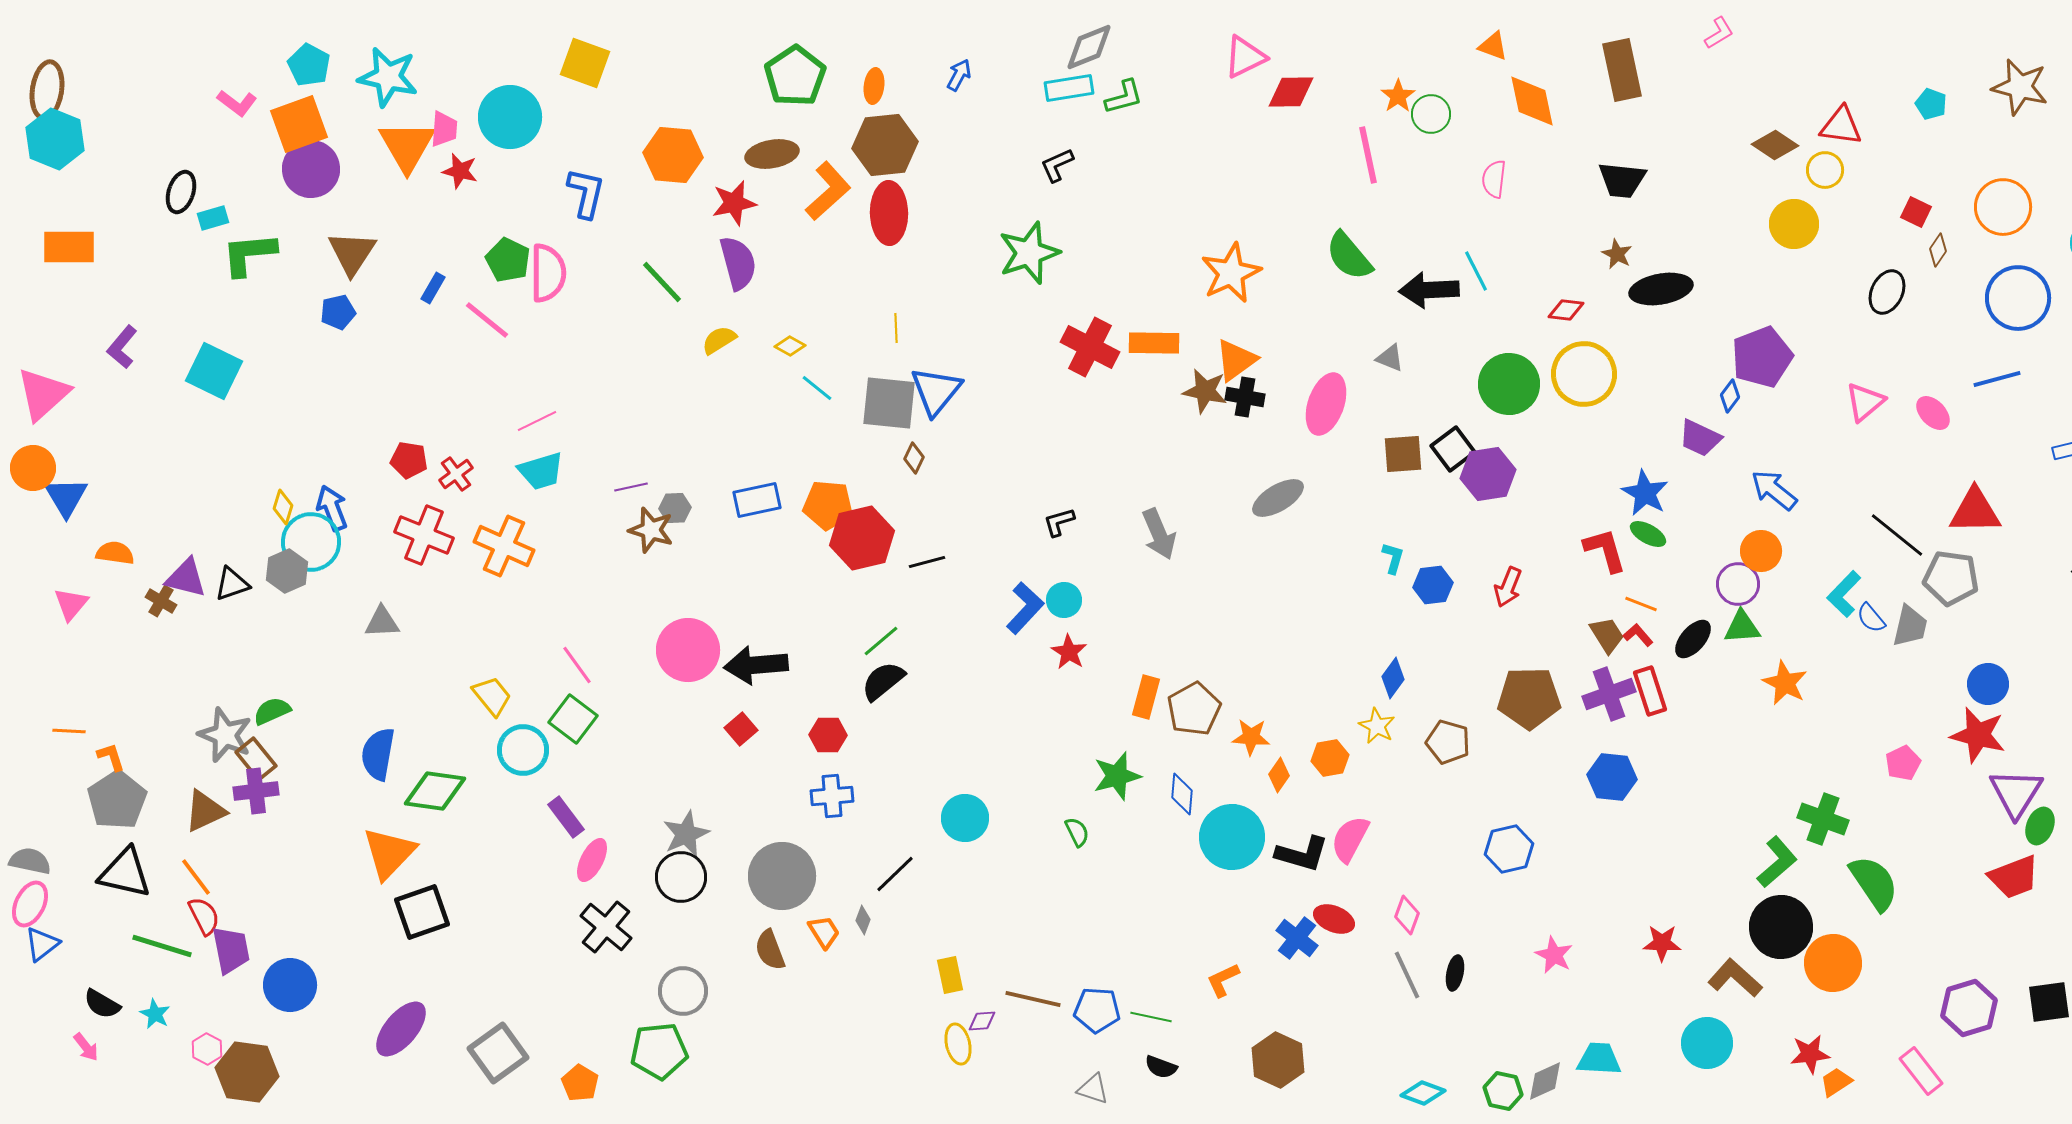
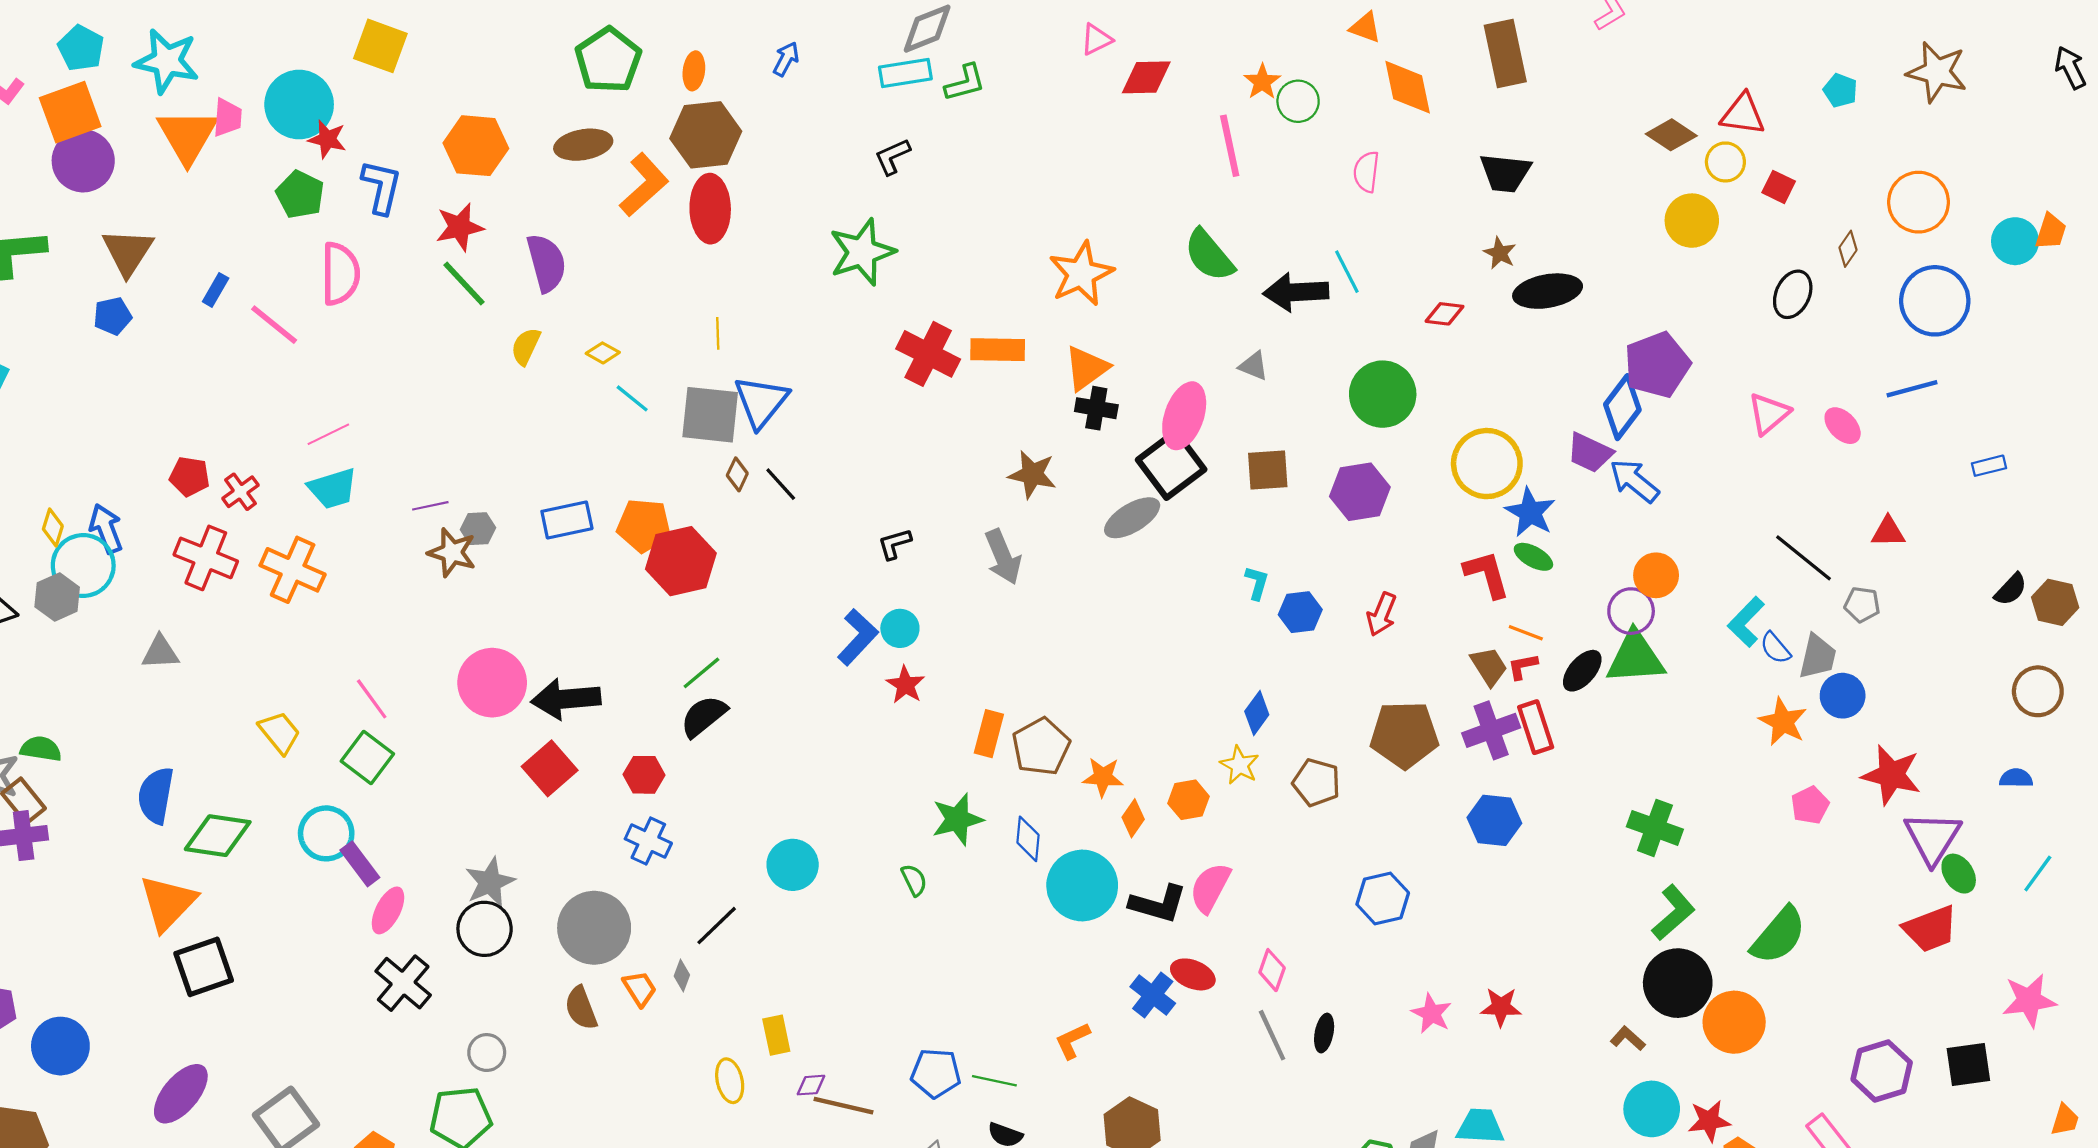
pink triangle: (1245, 57) -> (1096, 39), size x0.7
red star: (460, 171) -> (327, 139), moved
red star: (734, 203) -> (460, 227), moved
red square: (1916, 212) -> (1779, 187), moved
green pentagon: (508, 260) -> (300, 195), moved
yellow semicircle: (719, 340) -> (526, 346), turned -33
yellow circle: (1584, 374) -> (1487, 464), moved
brown star: (1205, 391) -> (1032, 474), moved
blue diamond: (1730, 396) -> (1622, 407), size x1.8
black square: (1453, 449) -> (1171, 465), moved, size x1.4
blue arrow: (1774, 490) -> (1634, 481), moved
red triangle: (1975, 511) -> (1888, 532), size x0.6
black line: (927, 562) -> (781, 484), moved, turned 63
gray pentagon: (1951, 578) -> (1862, 605), size x0.6
green triangle: (1742, 627) -> (1635, 658), size x1.5
red L-shape: (1638, 635) -> (1523, 666), turned -60
orange star: (1785, 683) -> (1783, 722), moved
blue circle: (1988, 684) -> (1843, 696), moved
green semicircle: (272, 711) -> (41, 749), turned 33
red square: (741, 729) -> (550, 768), size x1.5
cyan circle: (523, 750) -> (326, 833), moved
blue cross: (832, 796) -> (648, 841), turned 30
green cross: (1823, 819) -> (1655, 828), moved
green ellipse: (2040, 826) -> (1959, 874), turned -54
green semicircle: (1874, 883) -> (1779, 935), turned 74
red star: (1662, 943) -> (1501, 1007), moved
brown L-shape: (1735, 978) -> (1628, 1038), size x0.6
gray circle: (683, 991) -> (487, 1053), size x0.7
brown line: (1033, 999) -> (844, 1106), moved
cyan circle: (1707, 1043) -> (1652, 1109), moved
yellow ellipse: (958, 1044) -> (730, 1081), moved

